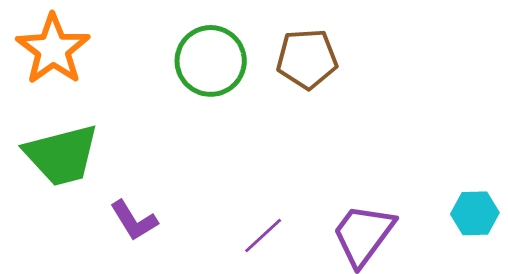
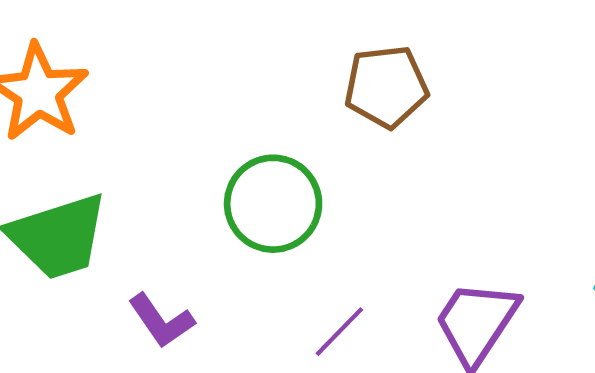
green circle: (211, 61) -> (273, 204), moved

